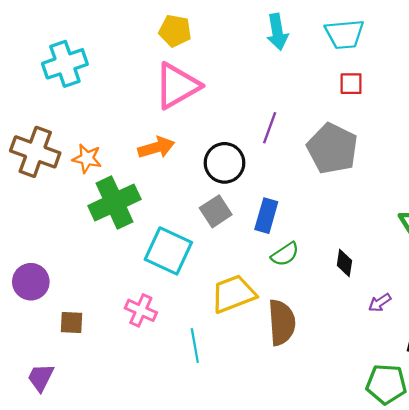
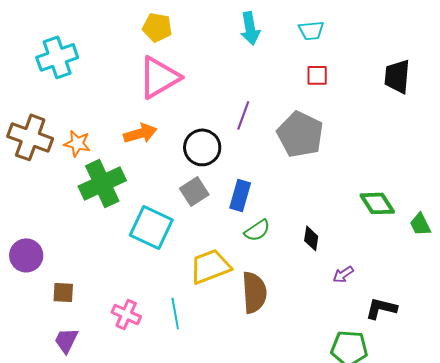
cyan trapezoid: (344, 34) -> (311, 30), size x0.7
pink cross: (141, 310) -> (126, 314), moved
purple trapezoid: (41, 377) -> (66, 340), moved

